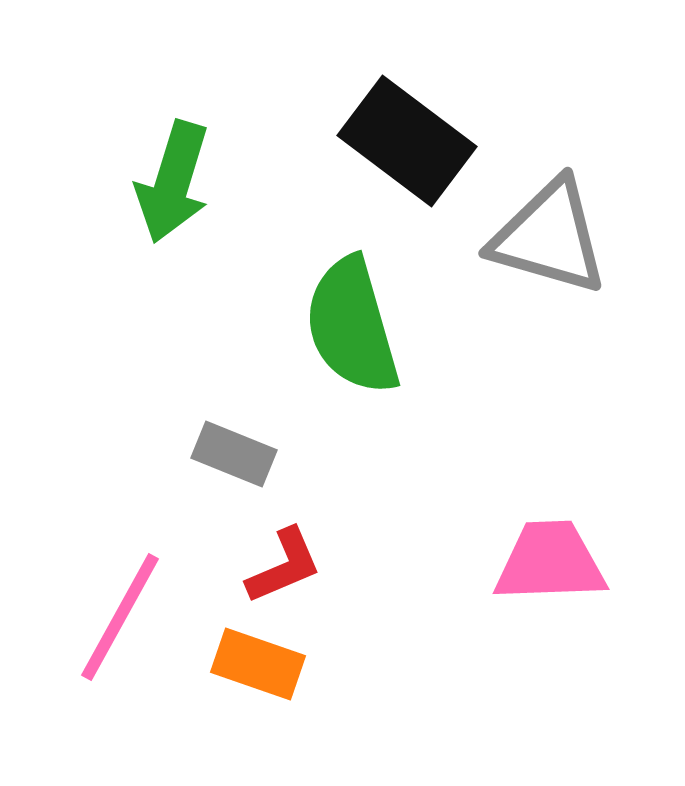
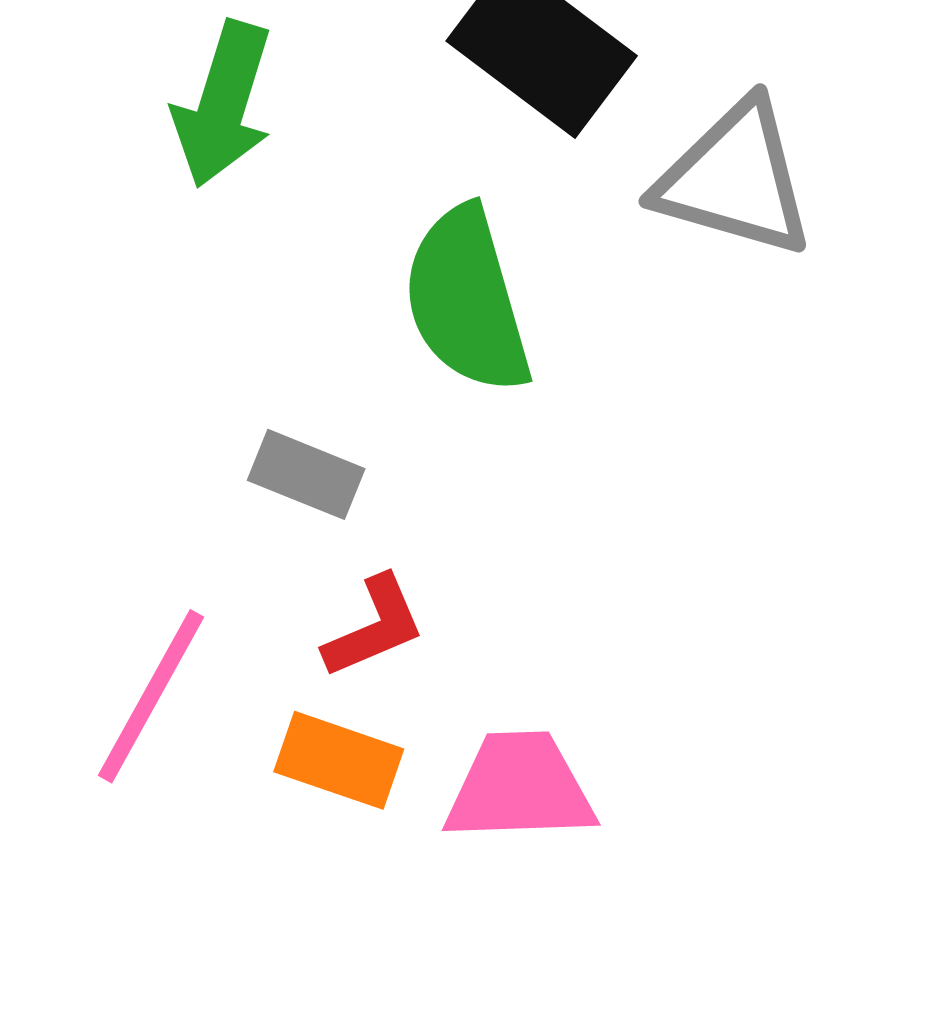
pink trapezoid: (550, 562) -> (520, 787), moved

